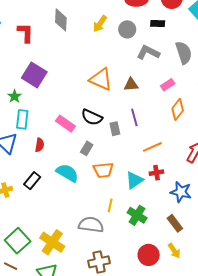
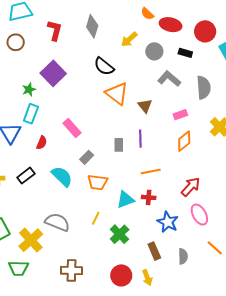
brown triangle: (131, 85) -> (145, 106), turned 42
black semicircle: (92, 117) -> (104, 66), moved
gray semicircle: (91, 225) -> (57, 222), moved

